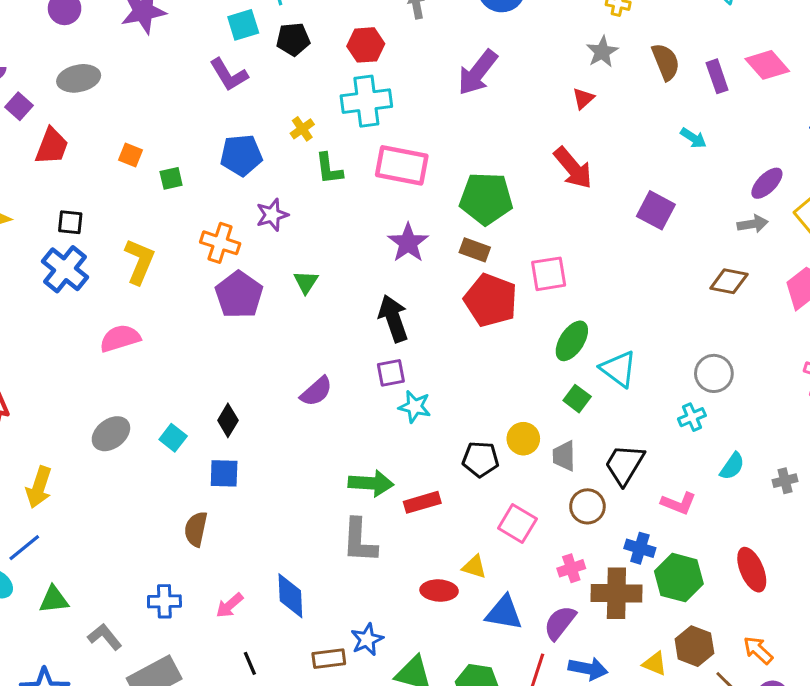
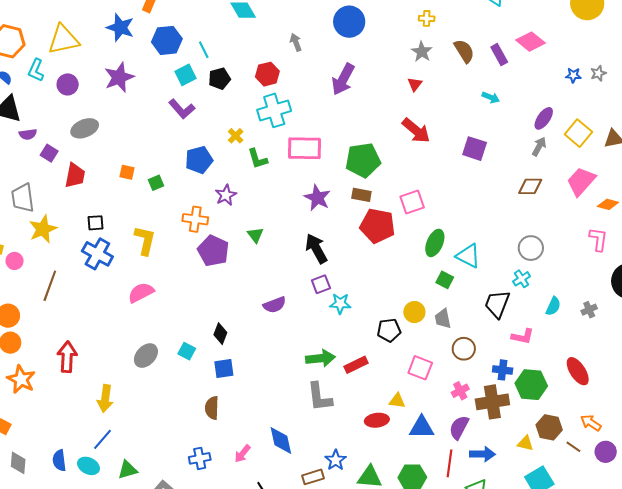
gray arrow: (753, 224) -> (539, 146), turned -42
purple semicircle: (316, 391) -> (275, 305), turned 30
black trapezoid: (625, 465) -> (497, 304), moved

